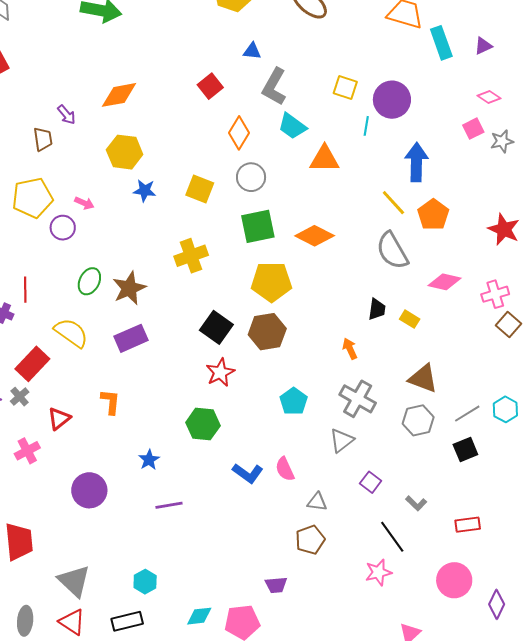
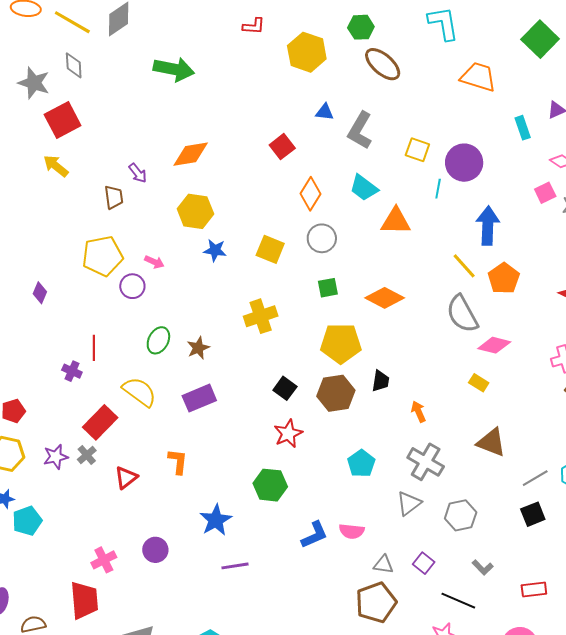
cyan rectangle: (441, 43) -> (523, 128), moved, size x0.7
gray L-shape: (274, 87) -> (360, 130), moved
green square: (258, 226) -> (328, 288), size x0.6
pink diamond: (445, 282) -> (494, 345), moved
brown star: (129, 288) -> (198, 348), size x0.7
black trapezoid: (377, 309) -> (380, 381), moved
black square: (216, 327) -> (285, 388), size x0.7
gray hexagon: (418, 420) -> (461, 515), moved
pink cross: (27, 451) -> (104, 560), moved
blue star: (149, 460) -> (216, 520), size x1.5
pink semicircle: (285, 469) -> (352, 531), turned -60
blue L-shape: (248, 473) -> (314, 535), turned -60
purple square: (371, 482) -> (424, 563), moved
purple circle: (89, 490) -> (155, 550), size x0.7
black line: (392, 537) -> (458, 601), turned -32
brown pentagon: (310, 540) -> (376, 602), size x1.4

